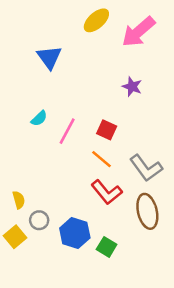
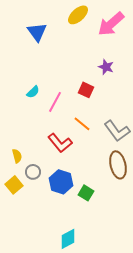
blue triangle: (49, 57) -> (37, 32), moved
red square: (107, 130) -> (86, 90), moved
red L-shape: (107, 192) -> (60, 143), moved

